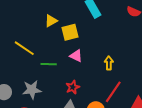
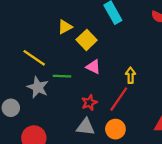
yellow square: (70, 32) -> (87, 40), turned -30
gray star: (32, 90) -> (38, 87), moved, turned 30
red line: (113, 92) -> (119, 99), moved

